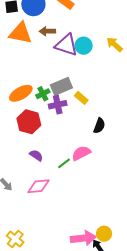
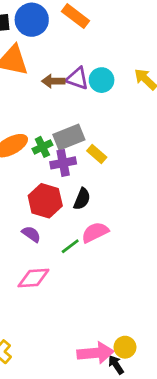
brown arrow: (47, 31) -> (53, 81), moved
purple triangle: (66, 45) -> (77, 78), size x0.7
red hexagon: (29, 122) -> (45, 201), moved
black semicircle: (99, 126) -> (82, 199), moved

